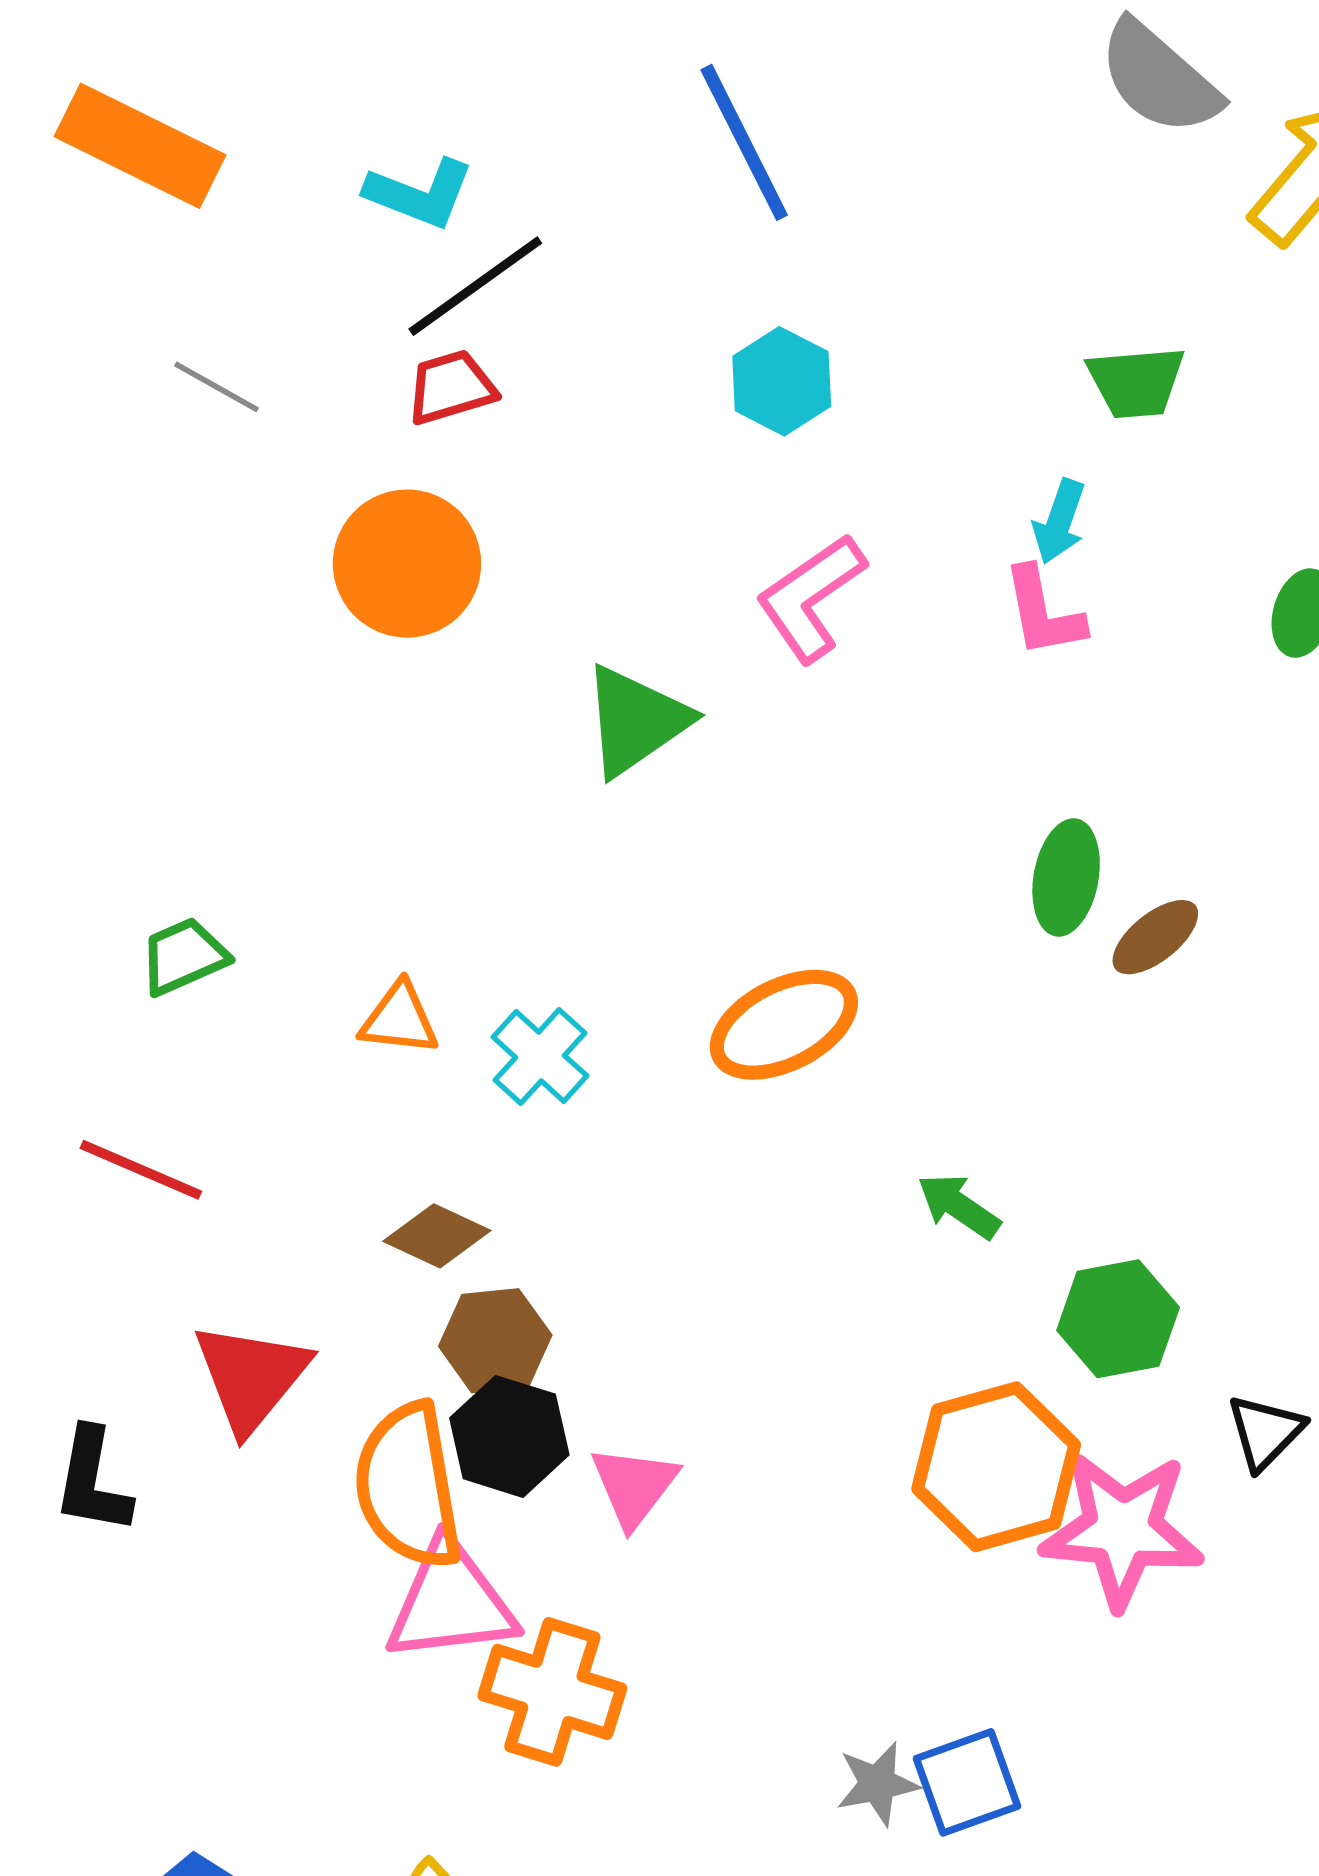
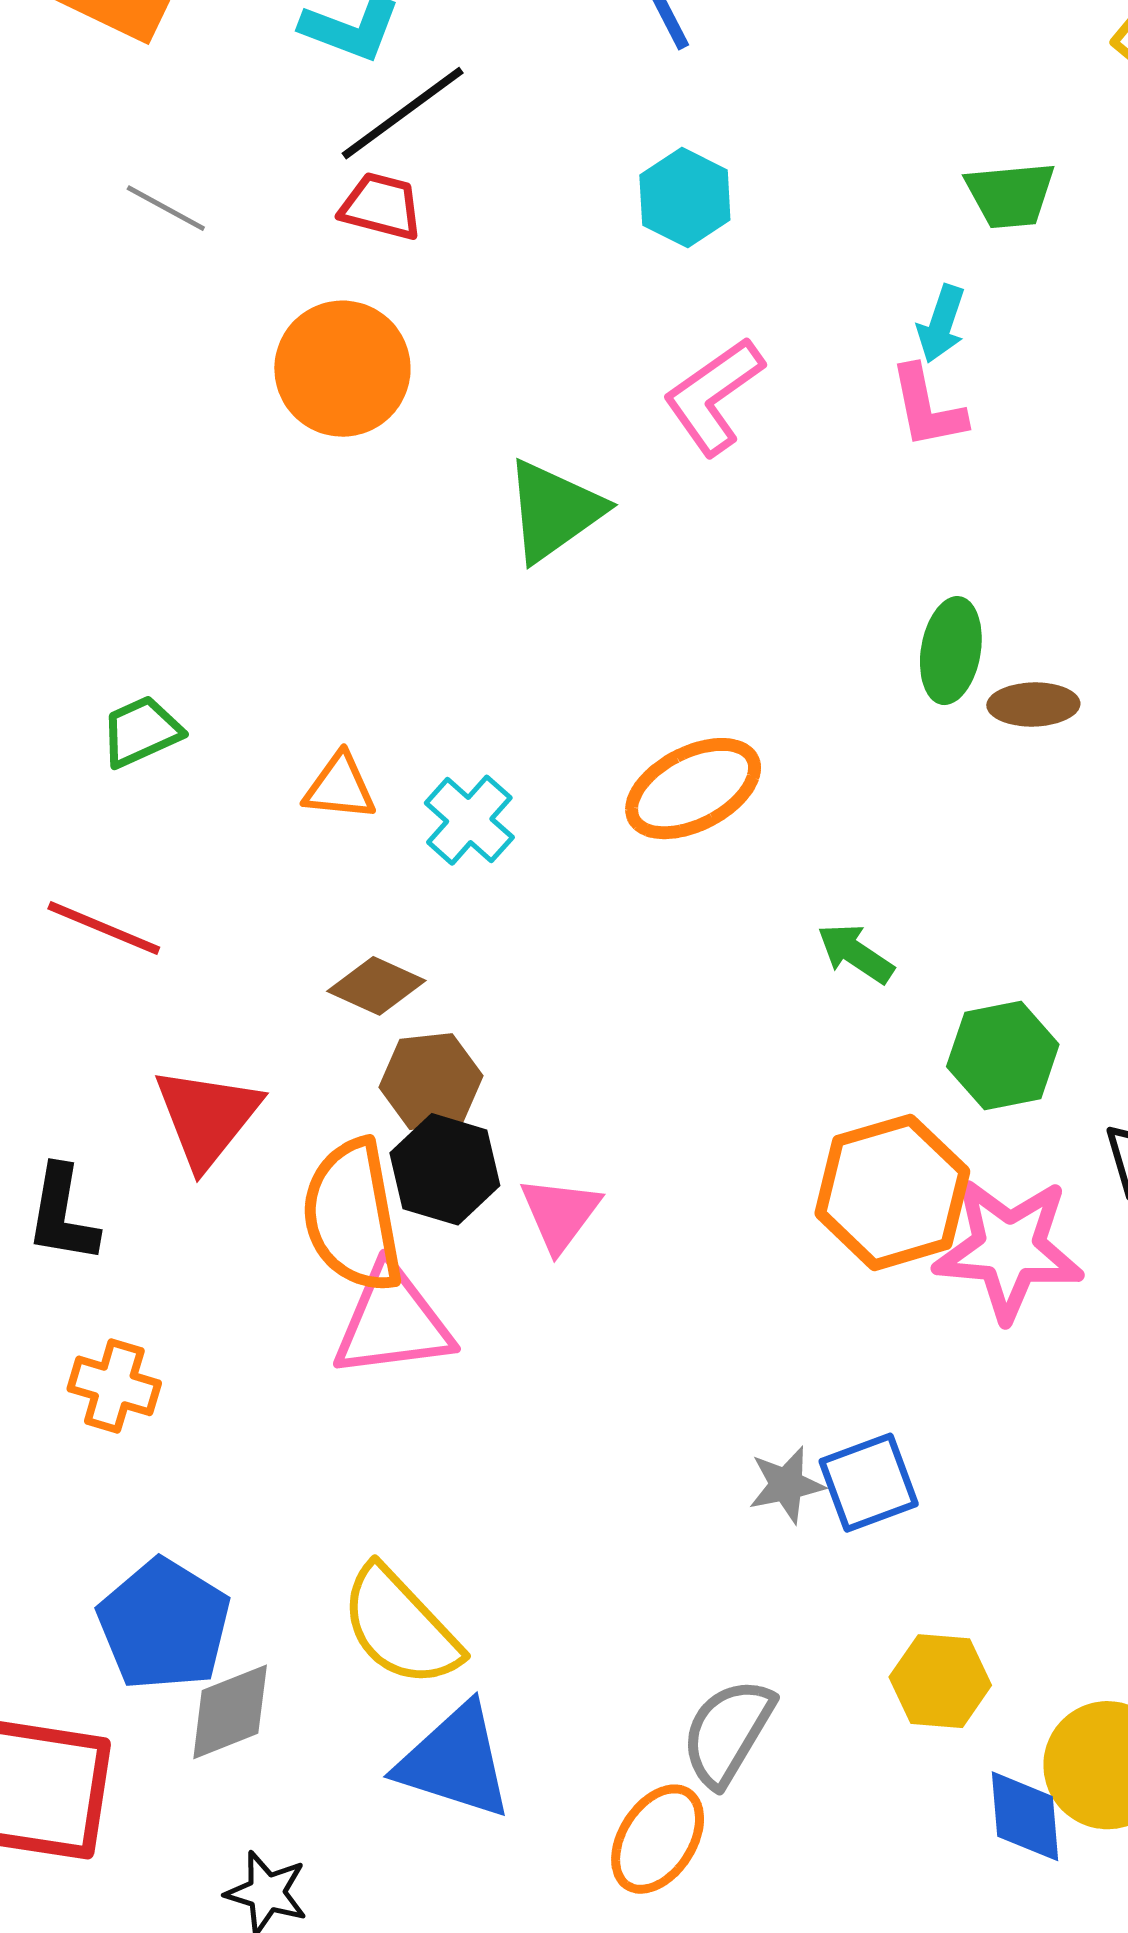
red trapezoid: (451, 387) -> (381, 206), turned 32
brown ellipse: (1155, 937) -> (1033, 705), turned 38
orange cross: (552, 1692) -> (114, 1386), moved, size x0.7

